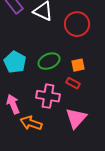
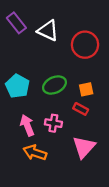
pink cross: (48, 96) -> (53, 123), size x0.7
pink arrow: (13, 104) -> (27, 125), moved

